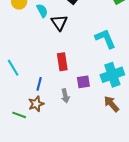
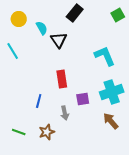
cyan line: (13, 68) -> (13, 51), moved
brown star: (36, 104) -> (47, 132), moved

